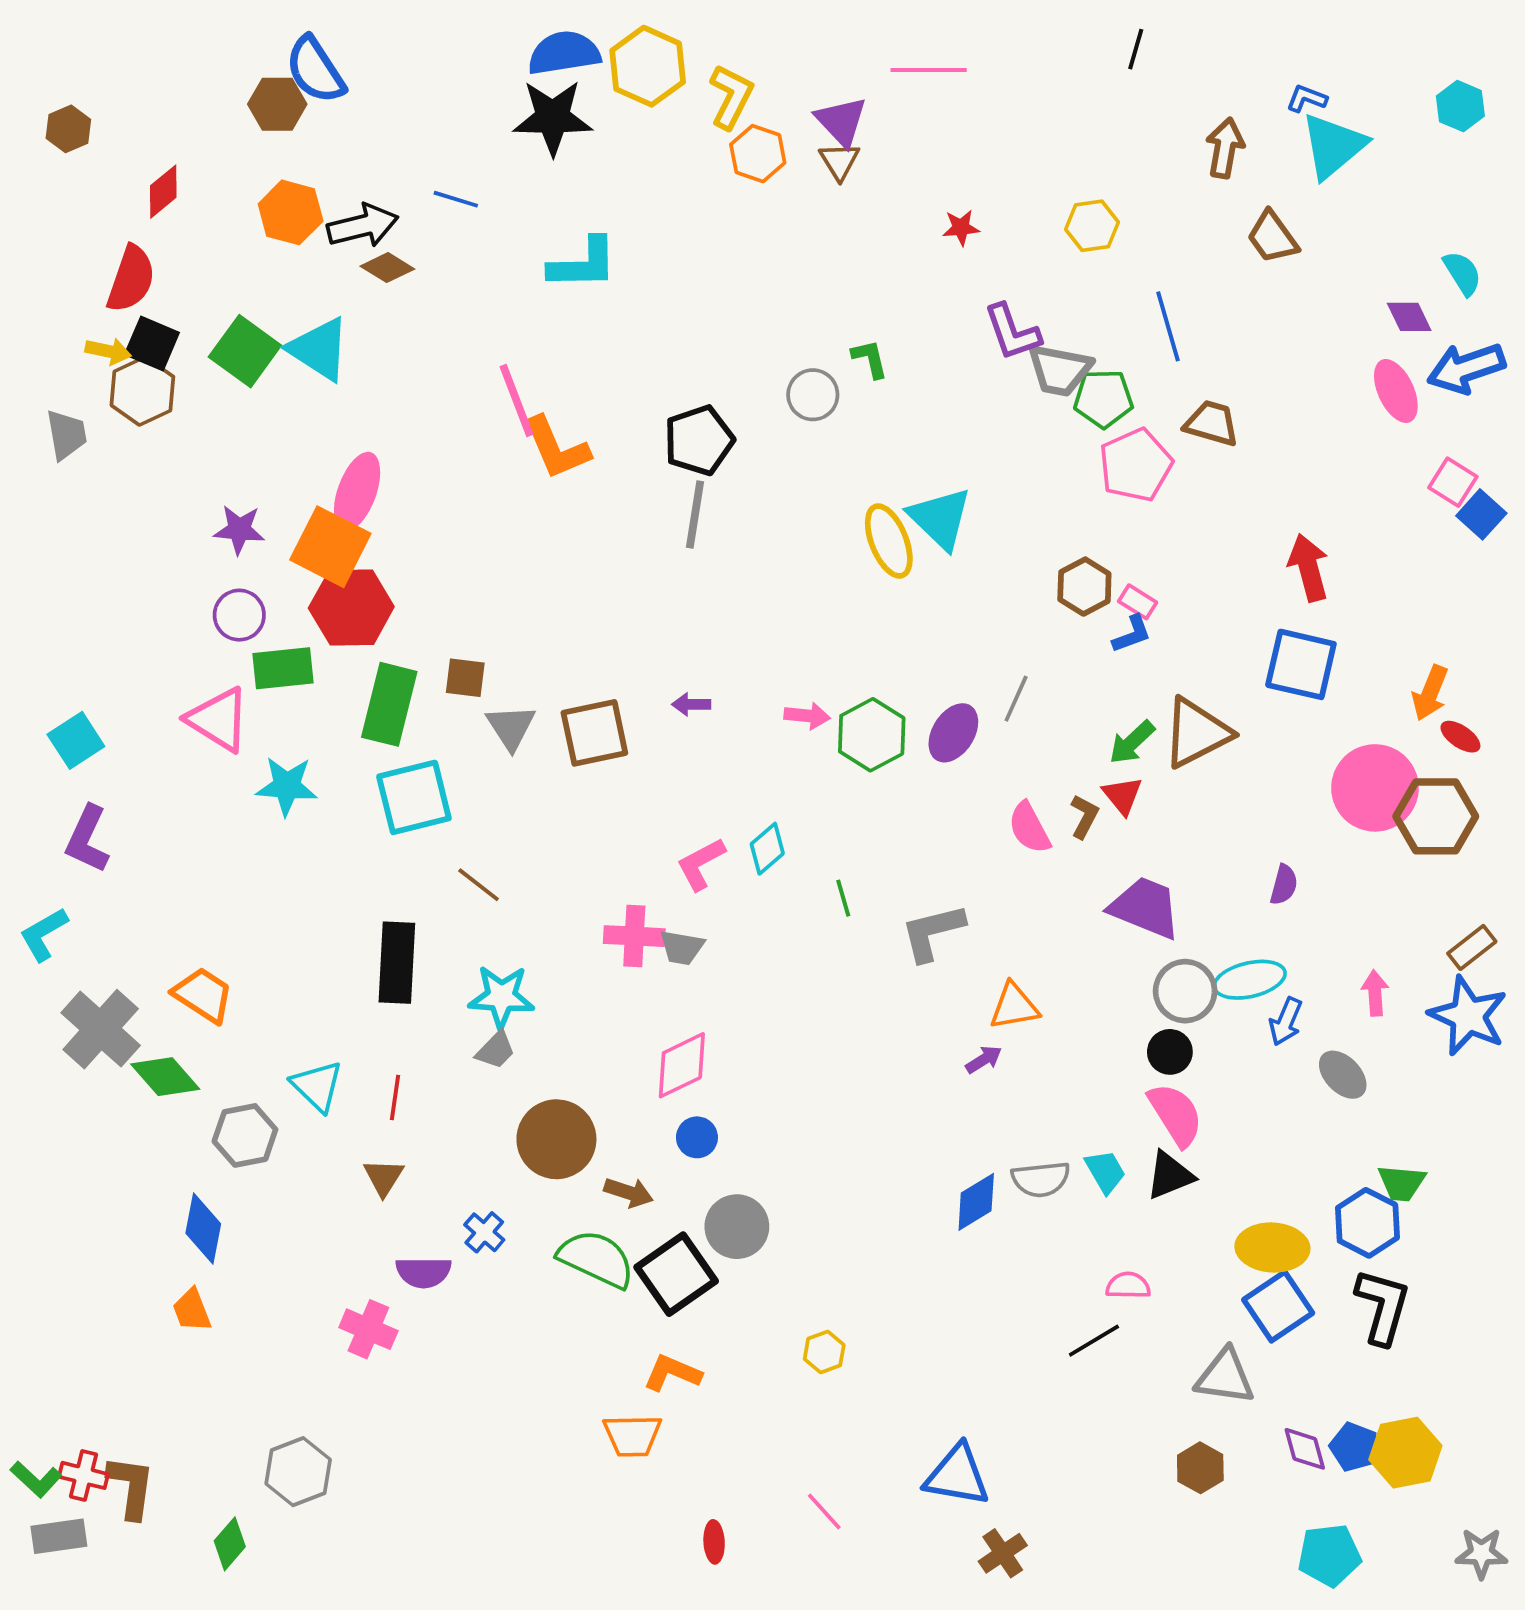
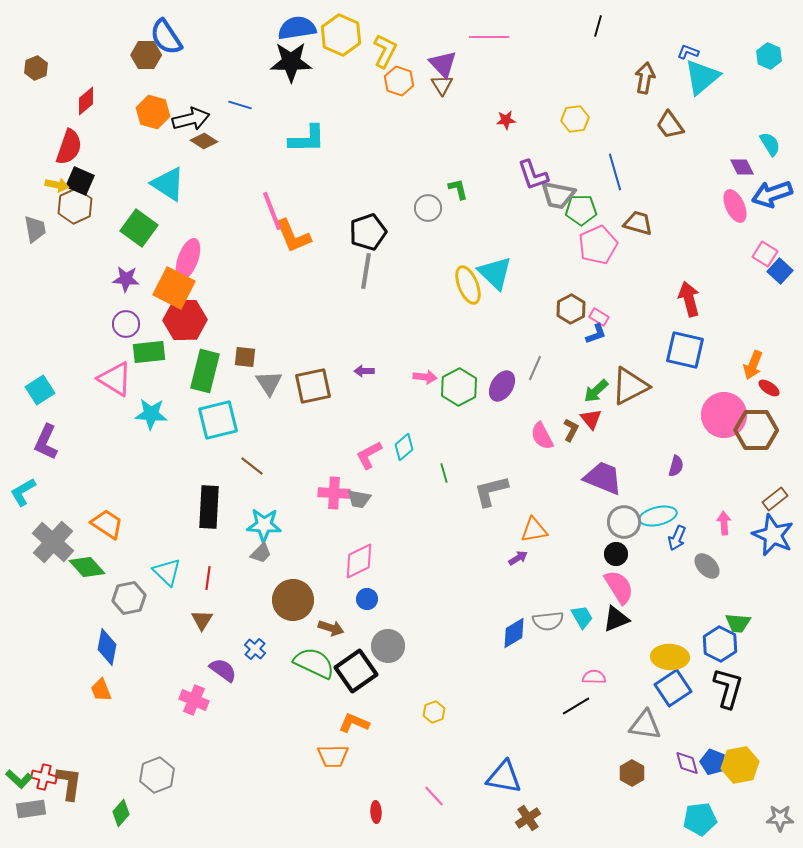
green square: (245, 351) -> (139, 228), moved
purple semicircle: (423, 1272) -> (223, 670), turned -144

